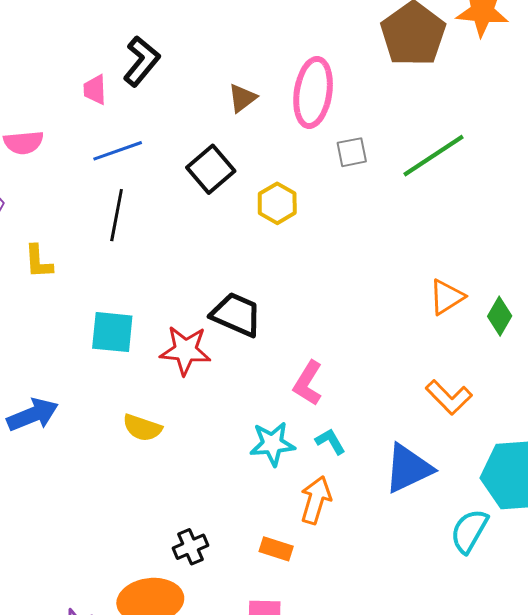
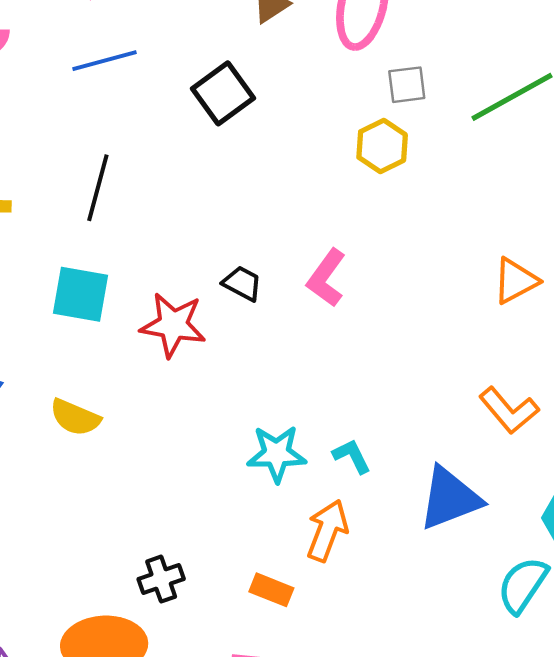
yellow hexagon: (277, 203) -> (382, 146), moved
black line: (117, 215) -> (98, 188), moved
black trapezoid: (236, 315) -> (242, 283), size x0.6
pink L-shape: (308, 383) -> (326, 278), moved
yellow semicircle: (142, 428) -> (75, 417), moved

